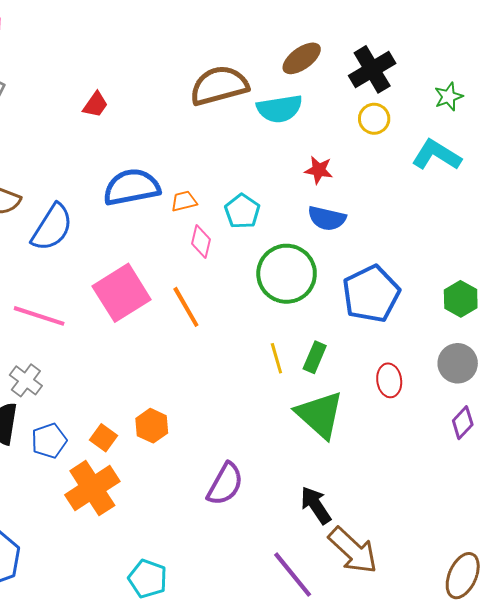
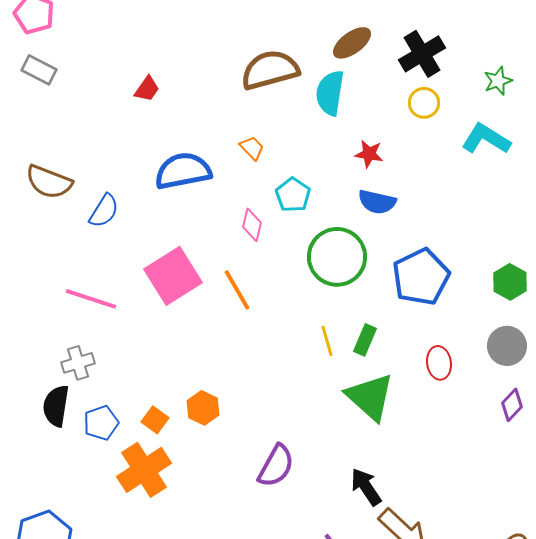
cyan semicircle: (280, 109) -> (330, 93), turned 108
orange trapezoid: (184, 201) -> (252, 148), moved, turned 60
blue semicircle: (52, 227) -> (104, 211), size x0.7
gray cross: (26, 380) -> (78, 363), turned 36

